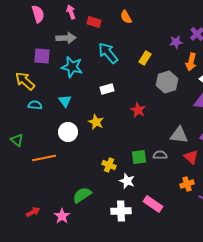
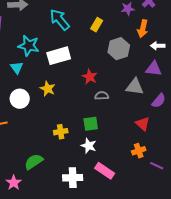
cyan star: (72, 67) -> (29, 46), moved
white rectangle: (107, 89) -> (59, 56), size x1.6
gray triangle: (179, 135) -> (135, 87), moved
gray semicircle: (160, 155) -> (102, 96), moved
yellow cross: (109, 165) -> (61, 132), turned -32
white star: (127, 181) -> (89, 146), moved

